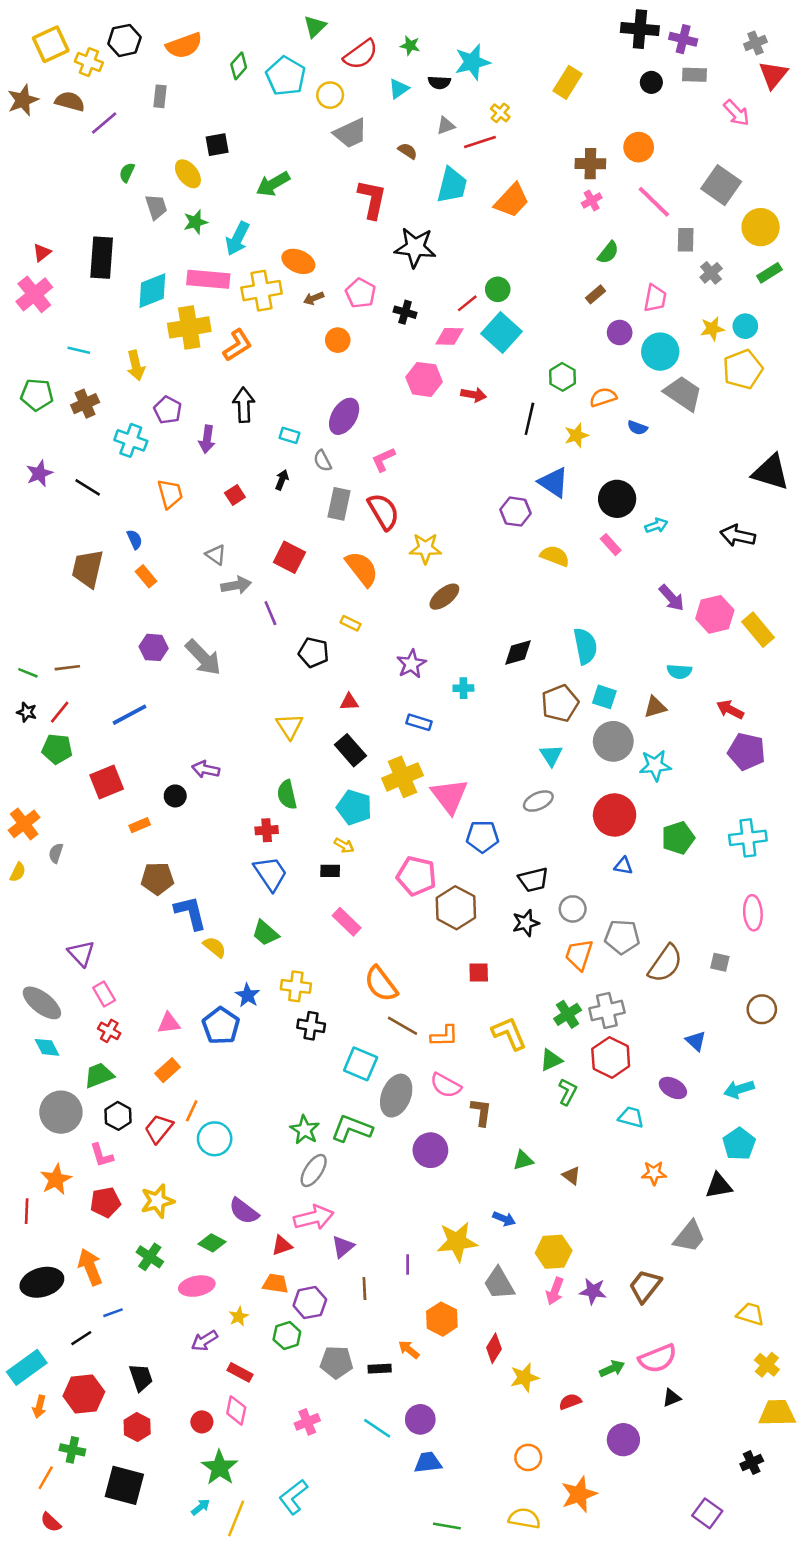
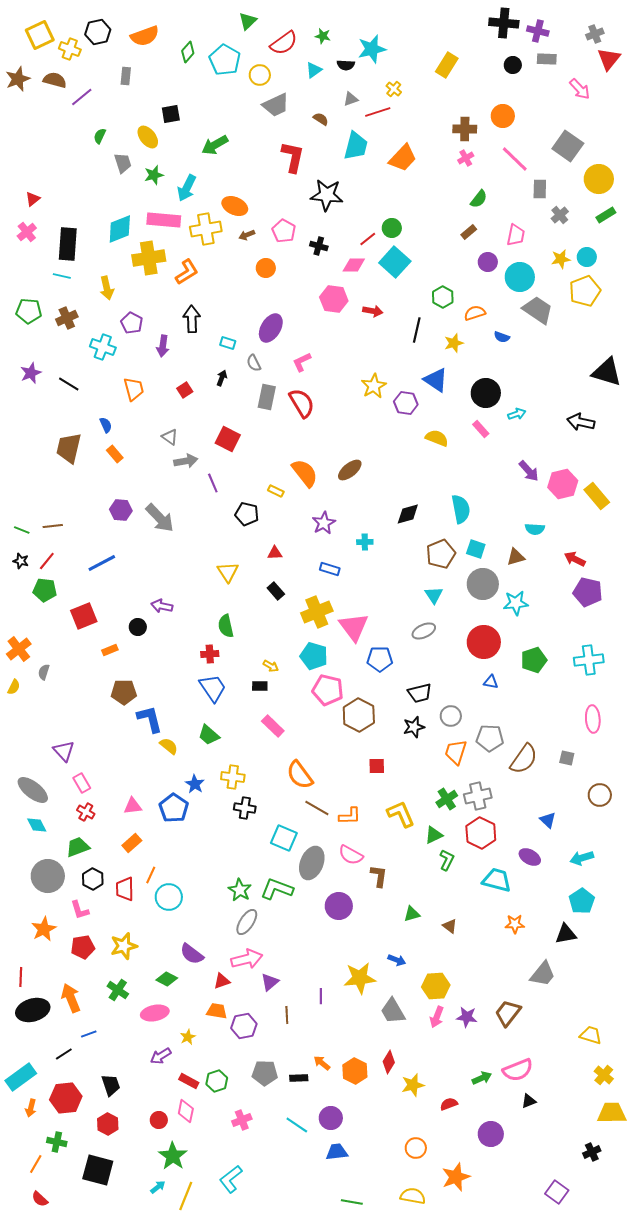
black rectangle: (102, 258) -> (68, 244), moved
pink cross: (34, 294) -> (27, 232), size x0.7
yellow star: (425, 548) -> (374, 386), moved, turned -30
orange semicircle: (362, 569) -> (305, 473), moved
black rectangle: (350, 750) -> (276, 591), size x0.7
cyan pentagon: (354, 807) -> (314, 656), moved
cyan trapezoid: (631, 1117) -> (497, 880), size x1.4
red trapezoid: (159, 1129) -> (125, 889), turned -40
red line: (27, 1211) -> (21, 977), moved
orange hexagon: (442, 1319) -> (355, 1071), moved
green hexagon: (287, 1336) -> (217, 1081), moved

